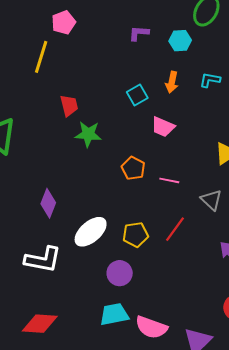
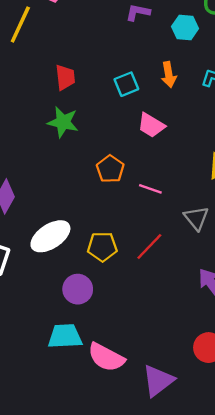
orange arrow: (172, 82) -> (169, 75), turned -30
red trapezoid: (69, 106) -> (65, 77), moved

